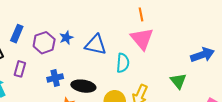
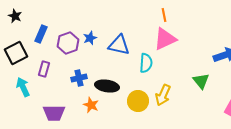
pink triangle: (142, 39) -> (165, 39), turned 45

